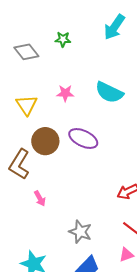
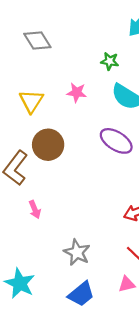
green star: (63, 39) -> (110, 61), moved
purple ellipse: (83, 138) -> (116, 141), moved

